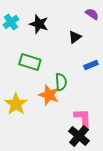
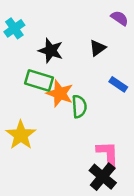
black star: (39, 24) -> (51, 51), moved
blue rectangle: (91, 65) -> (118, 84), turned 56
orange star: (49, 95) -> (60, 93), moved

